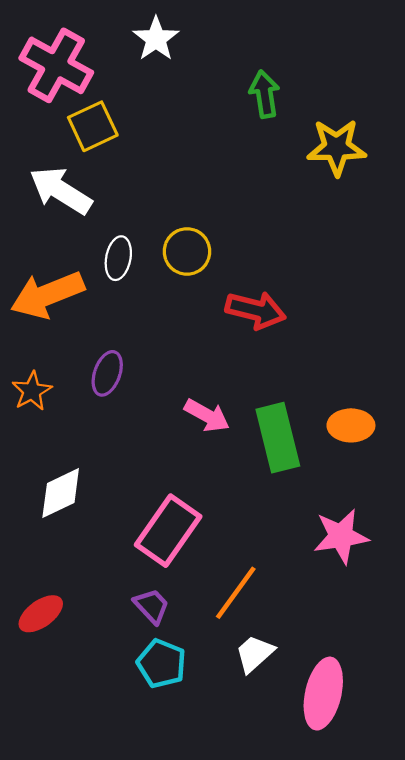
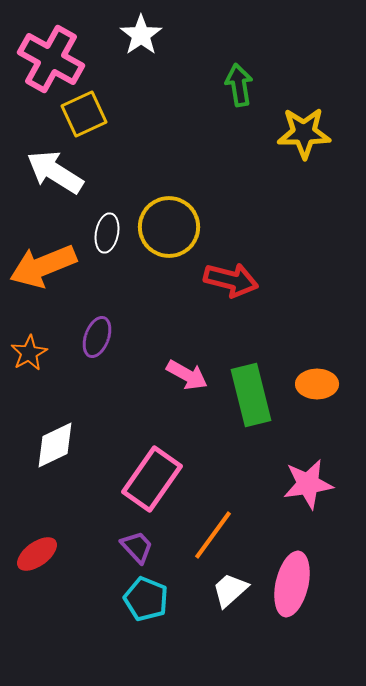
yellow circle: (187, 251) -> (169, 227), size x1.4
pink ellipse: (323, 694) -> (292, 584), moved

